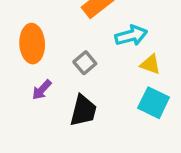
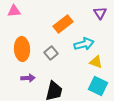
gray square: (85, 63) -> (51, 53), moved
purple arrow: (42, 90) -> (28, 78), turned -136

